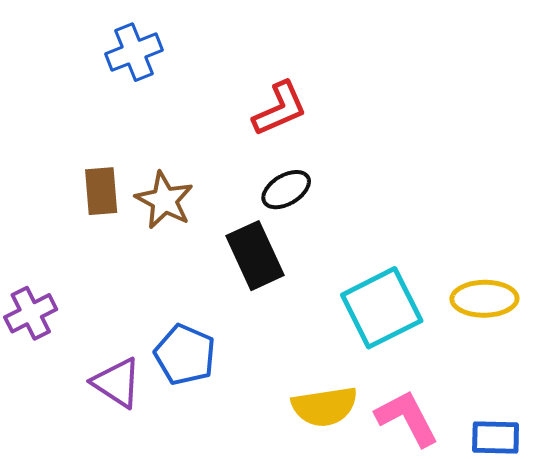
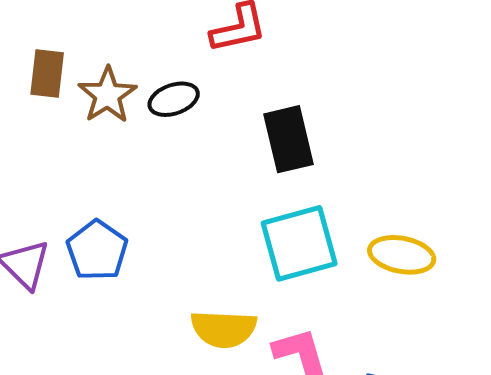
black ellipse: (286, 190) -> (174, 99), moved
black rectangle: (255, 256) -> (289, 139), moved

